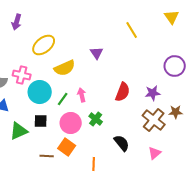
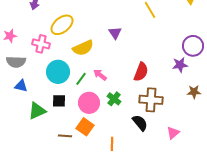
pink cross: (22, 75) -> (41, 44), moved
purple star: (153, 93) -> (180, 65), moved
pink arrow: (82, 95) -> (100, 75), turned -40
brown cross: (154, 120) -> (151, 100), moved, turned -35

